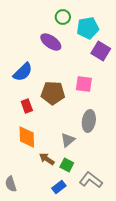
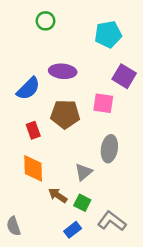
green circle: (63, 17) -> (45, 21), moved
purple ellipse: (51, 42) -> (63, 71), moved, turned -30
purple square: (101, 51) -> (124, 76), moved

